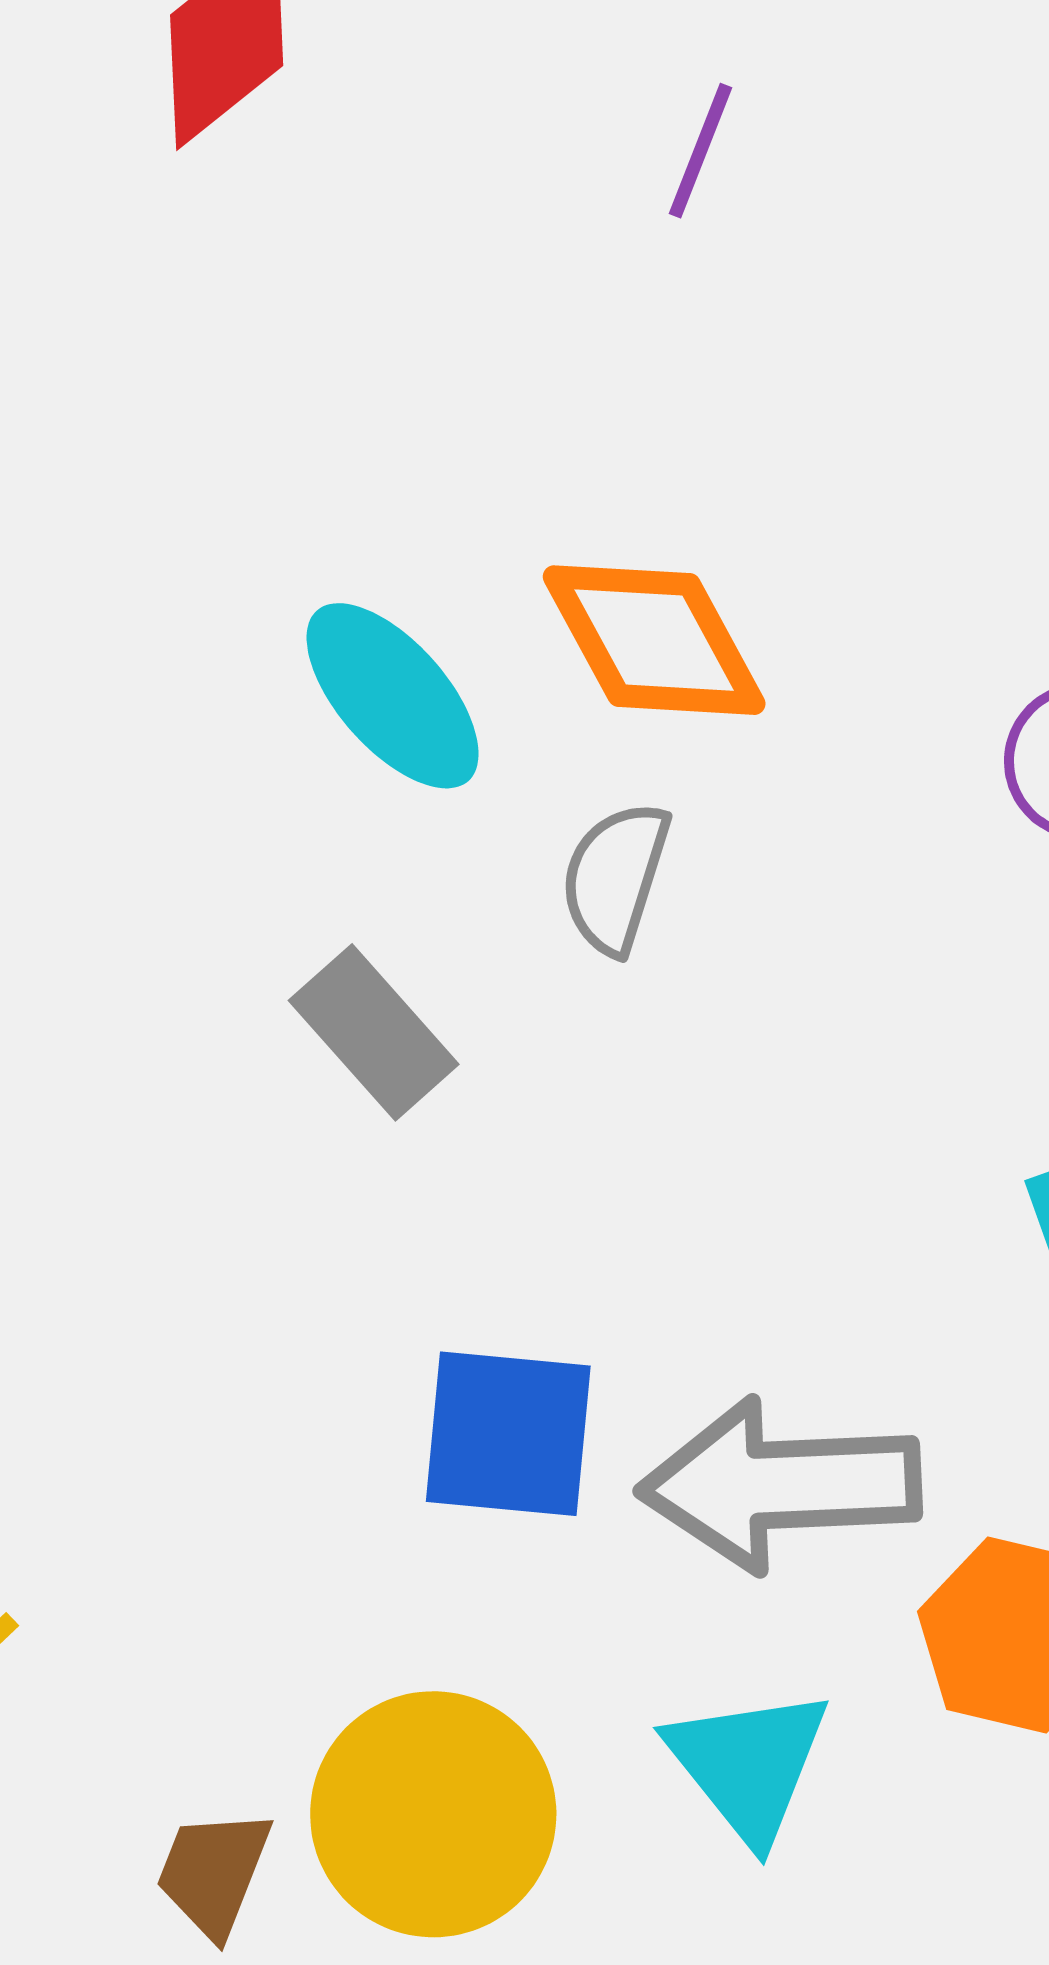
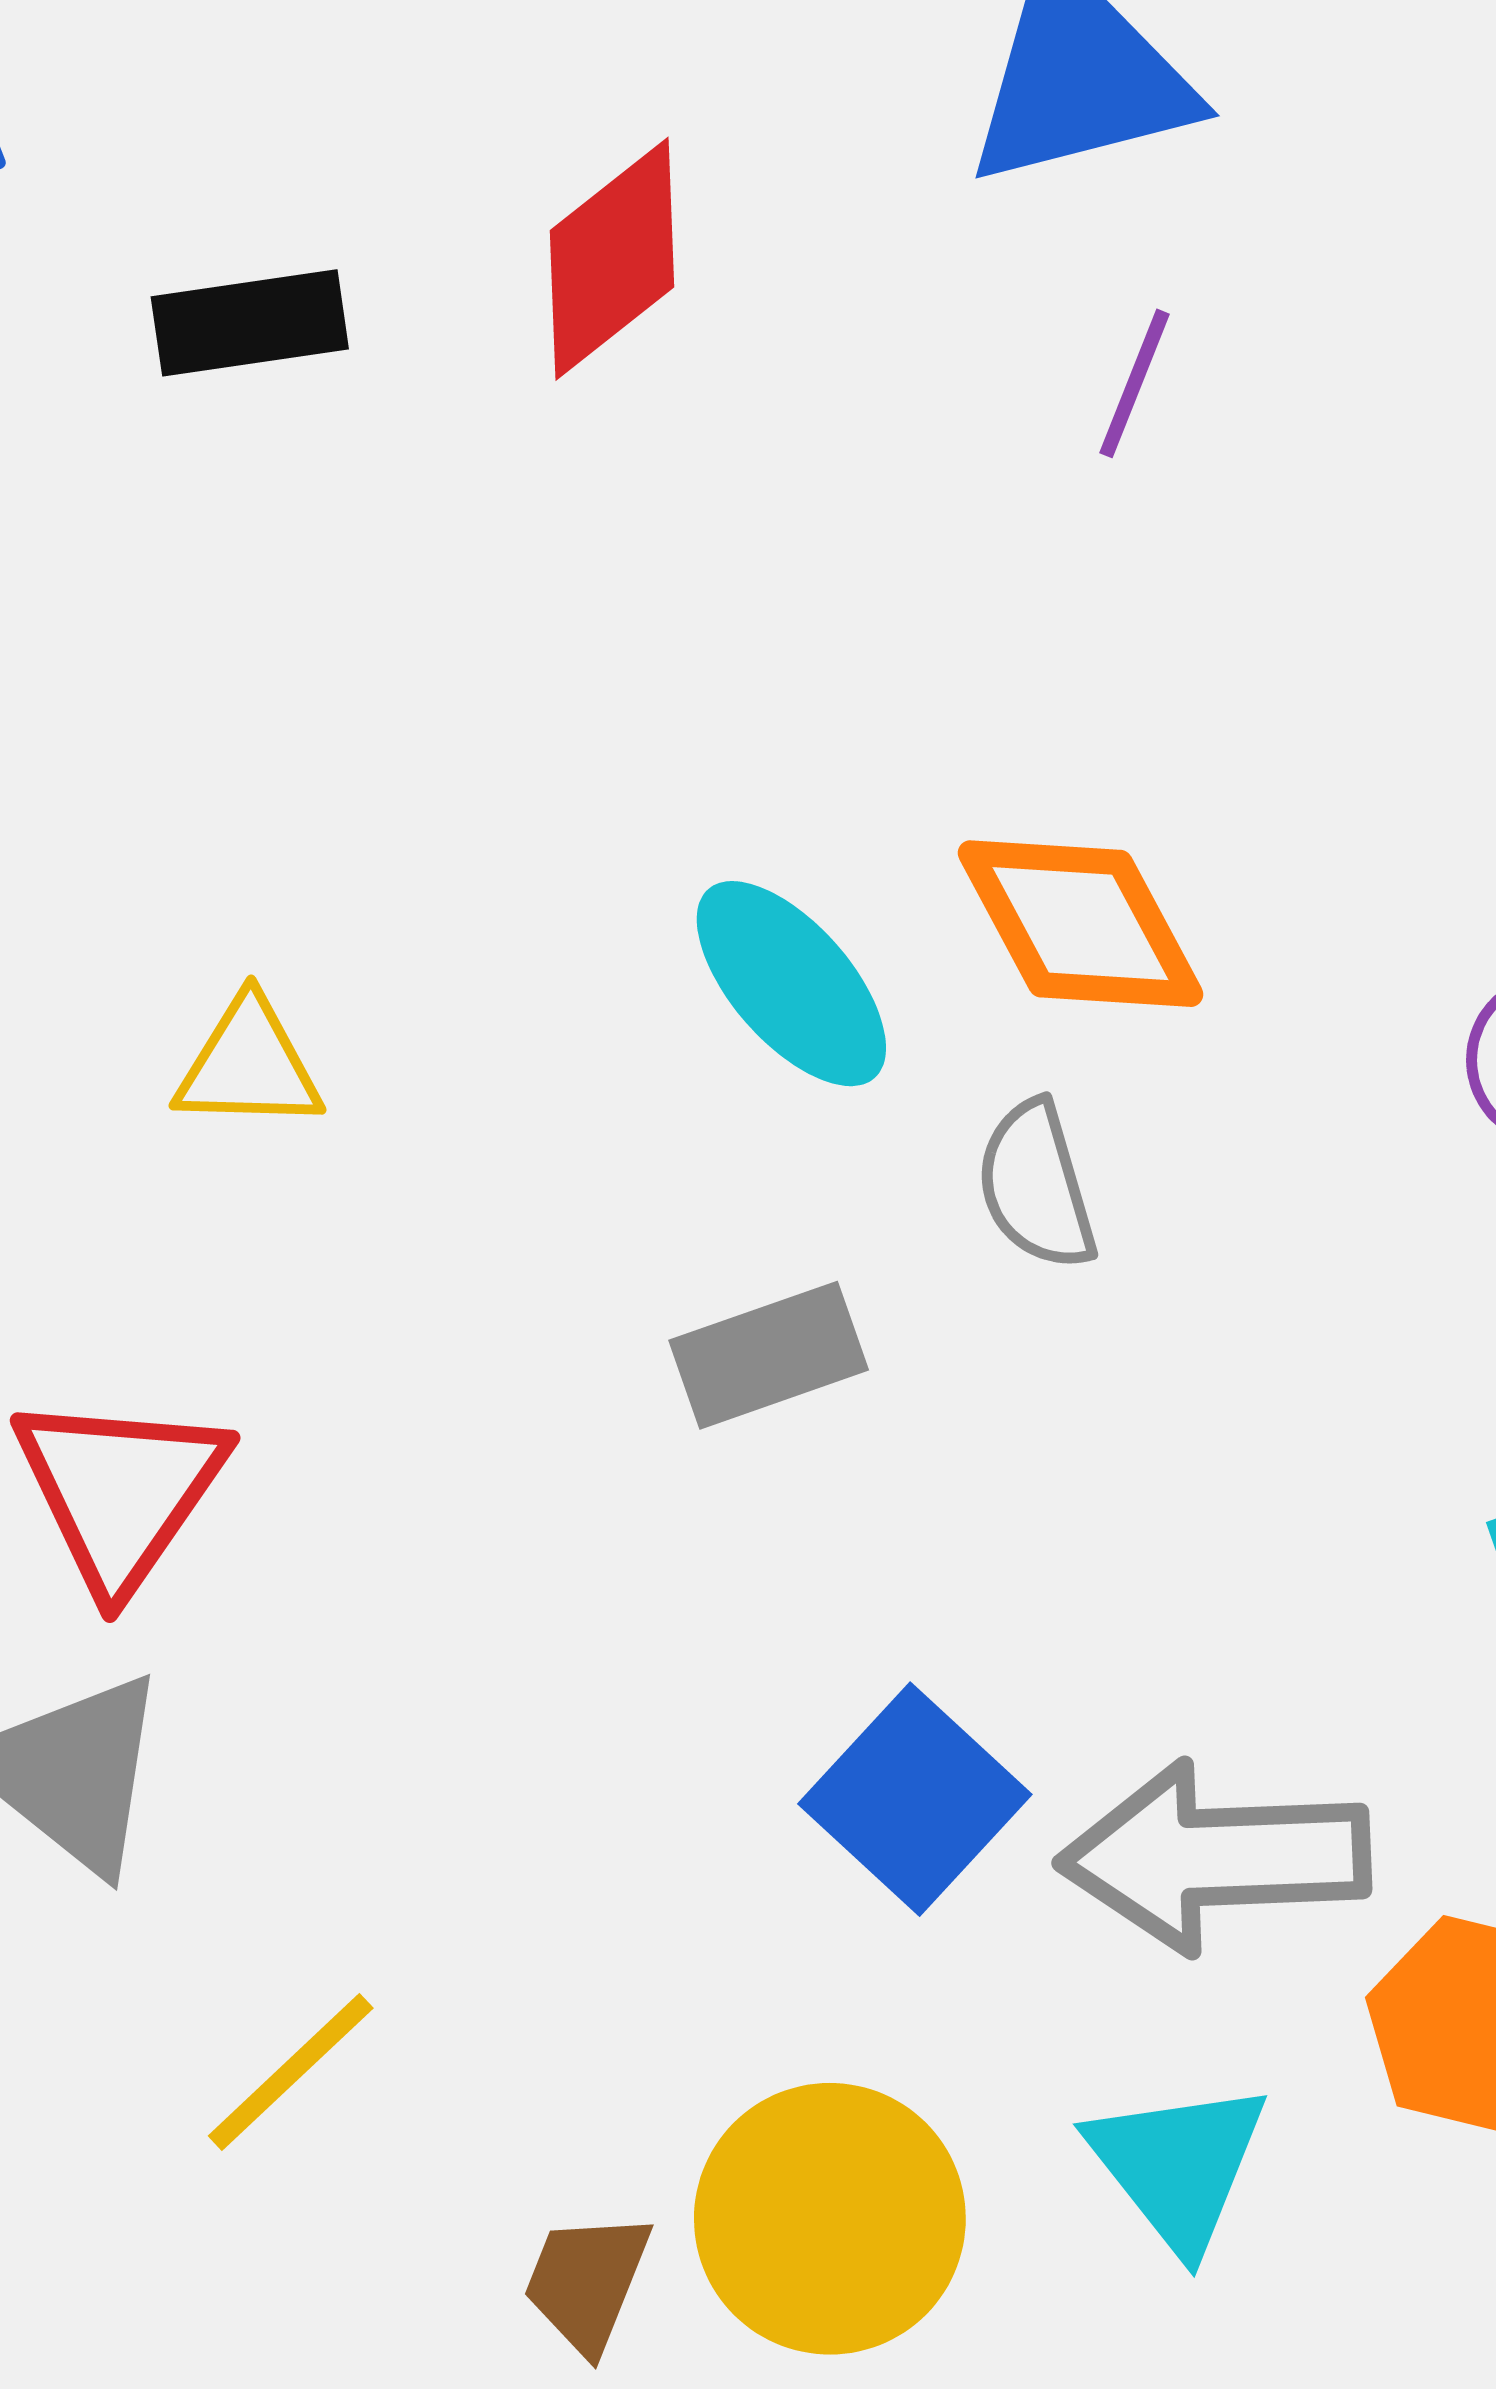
gray semicircle: (615, 878) -> (1036, 1186), turned -34
gray rectangle: (374, 1032) -> (769, 1355), turned -68
blue square: (508, 1434) -> (915, 1799), turned 37

